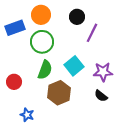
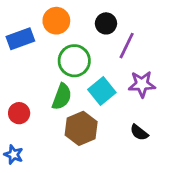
green circle: (42, 42) -> (74, 61), moved
purple star: (103, 72) -> (142, 84), moved
blue star: (27, 115) -> (14, 155), moved

